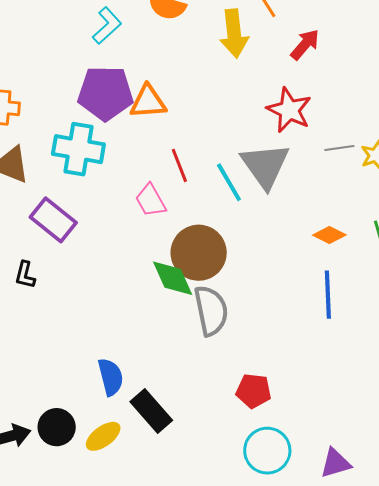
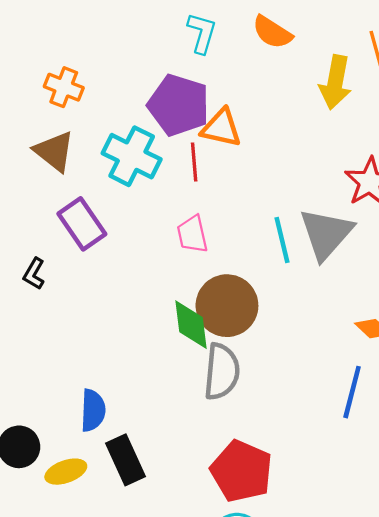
cyan L-shape: (107, 26) -> (202, 33), turned -48
red line: (179, 165) -> (194, 162), moved
red pentagon: (254, 391) -> (241, 471), size x1.6

